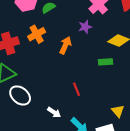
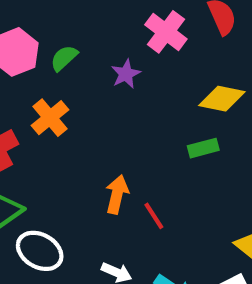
purple star: (85, 27) -> (126, 74), moved
orange arrow: (65, 45) -> (117, 194), moved

